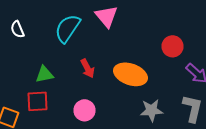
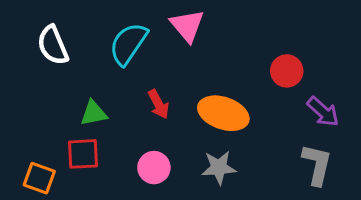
white semicircle: (18, 29) -> (53, 45), size x1.5
gray star: (152, 110) -> (219, 168), moved

